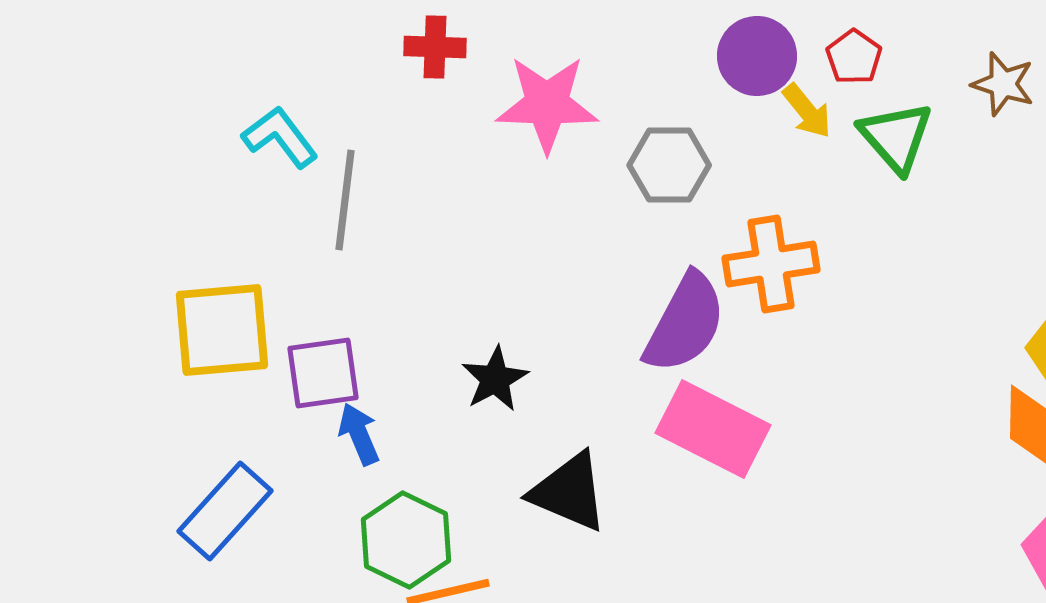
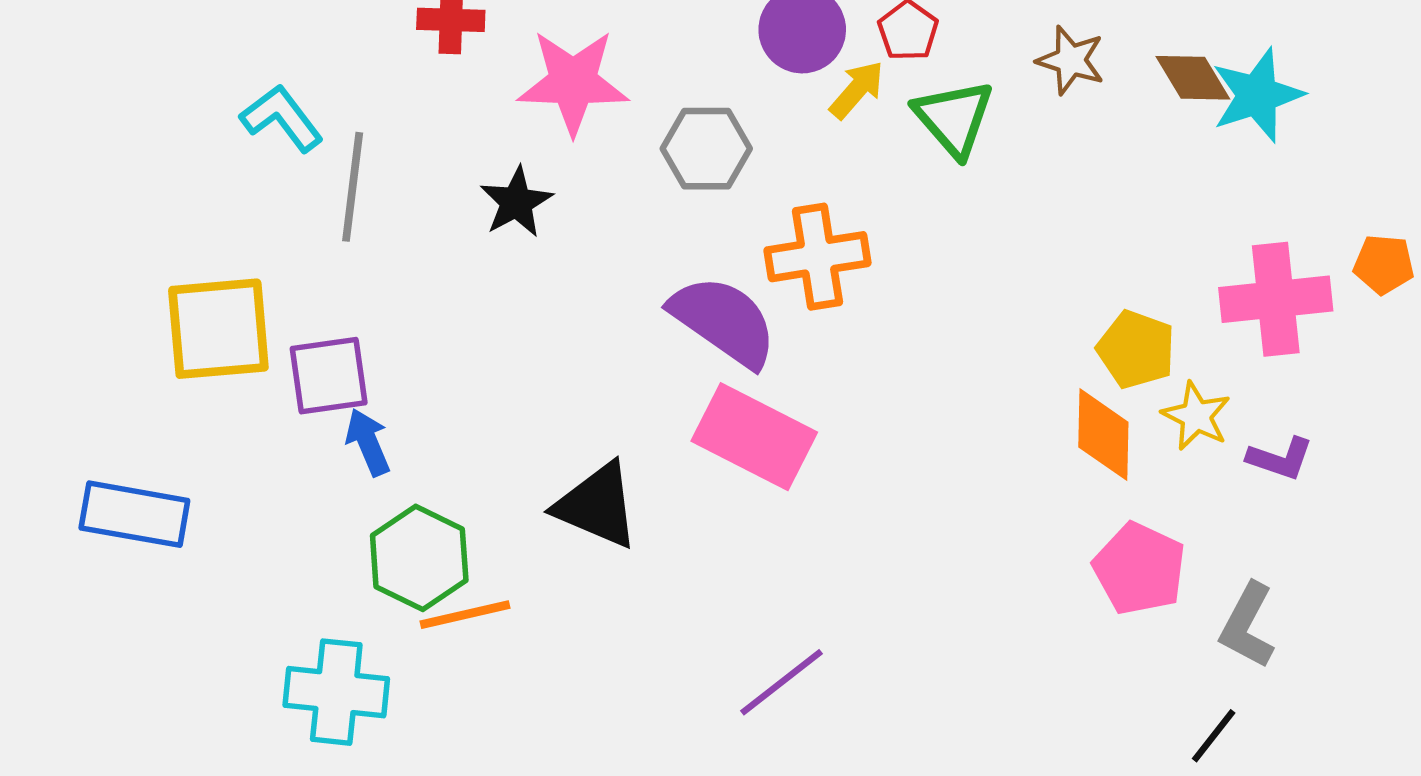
yellow arrow: (807, 111) -> (857, 90), turned -100
purple semicircle: (685, 323) -> (724, 321), turned -83
black star: (495, 379) -> (516, 202), moved
blue rectangle: (225, 511) -> (134, 514), moved, turned 58

